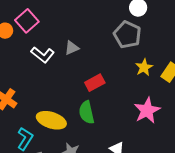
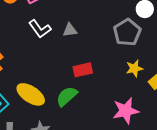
green semicircle: (87, 112) -> (67, 96), turned 45

